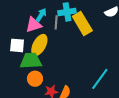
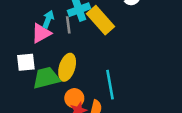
yellow ellipse: (39, 45) -> (67, 67), moved
orange circle: (35, 79) -> (74, 98), moved
cyan line: (100, 79) -> (110, 85), moved, turned -35

